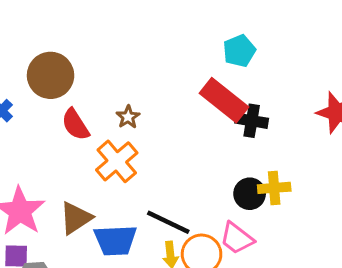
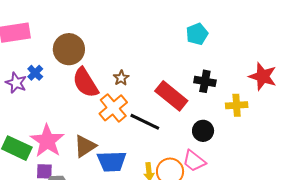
red rectangle: (224, 100) -> (171, 96), moved
red semicircle: (75, 124) -> (85, 83), size x1.4
yellow cross: (274, 188) -> (237, 105), moved
black line: (168, 222) -> (145, 122), moved

